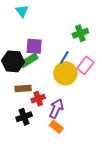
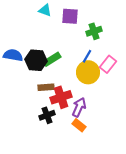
cyan triangle: (22, 11) -> (45, 10), turned -32
green cross: (80, 33) -> (94, 31), moved
purple square: (34, 46) -> (70, 16), moved
red cross: (38, 99) -> (61, 97), size x1.5

